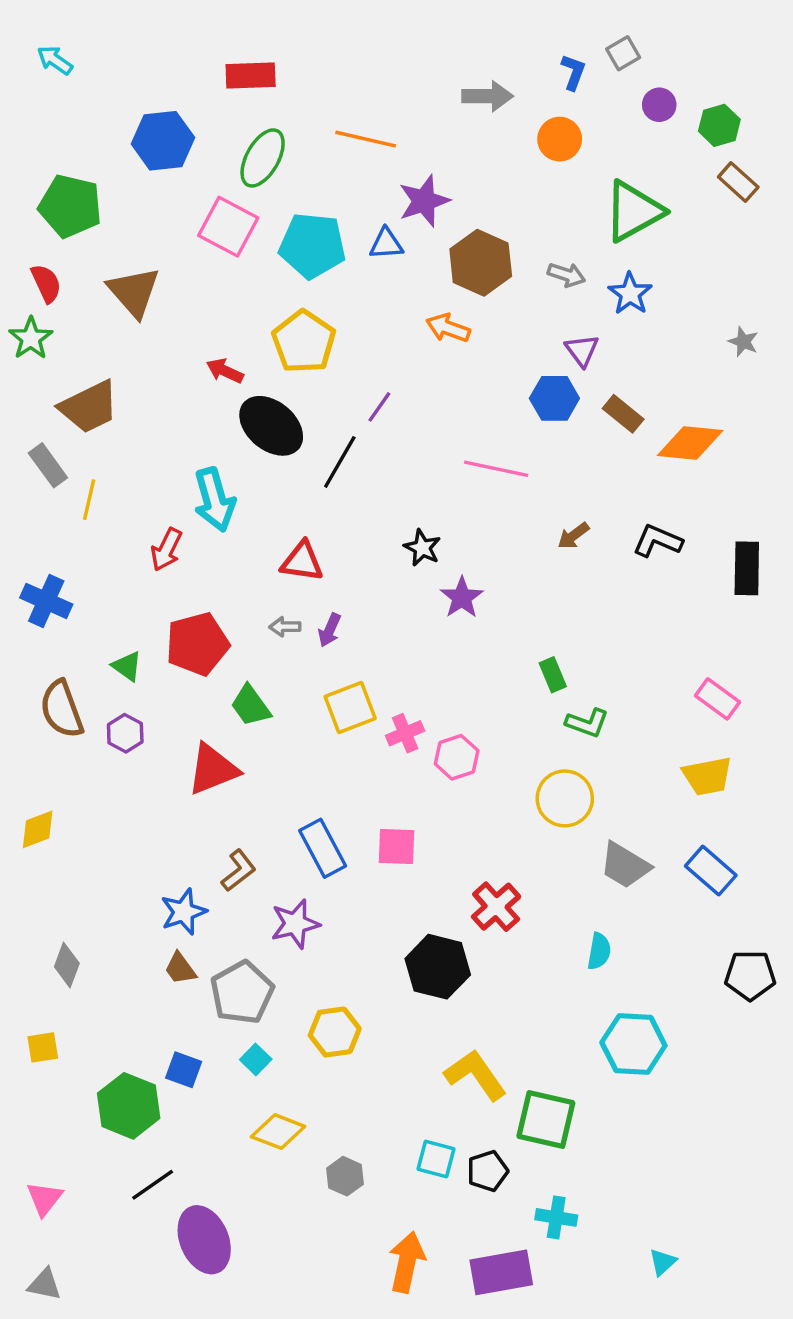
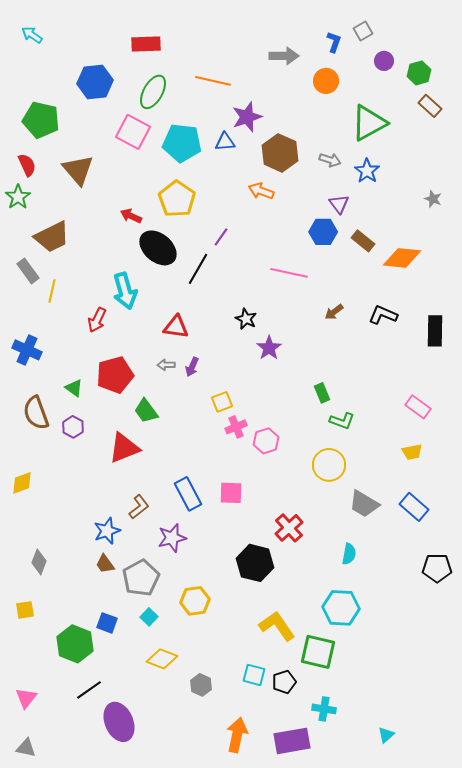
yellow square: (350, 707) -> (222, 402), moved, size x0.7
yellow trapezoid: (707, 776) -> (412, 452), size x0.7
cyan hexagon: (633, 1044) -> (341, 608), moved

